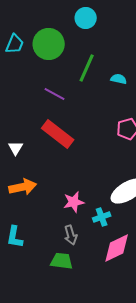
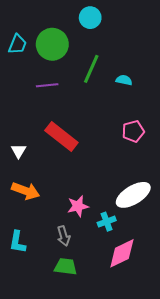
purple line: (55, 94) -> (47, 85), moved, turned -35
orange arrow: (23, 187) -> (26, 191), turned 32
gray arrow: (71, 235) -> (64, 236), moved

